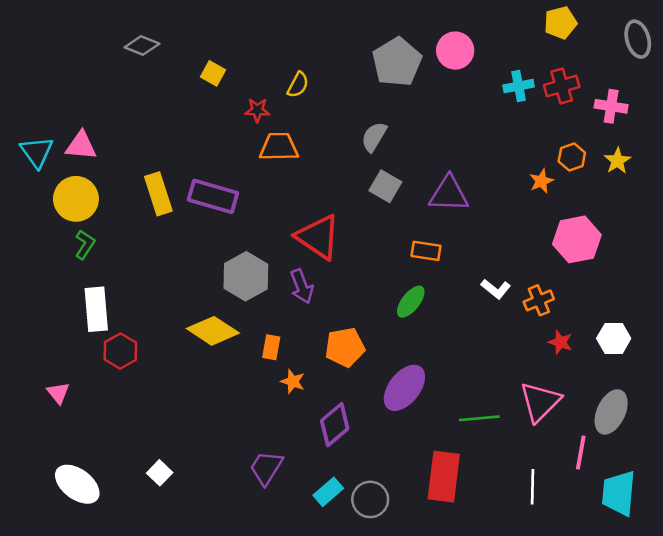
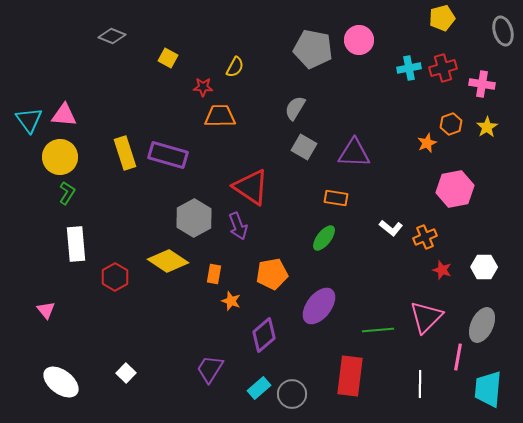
gray pentagon: (397, 62) -> (313, 49), turned -30
red hexagon: (120, 351) -> (115, 277), moved

